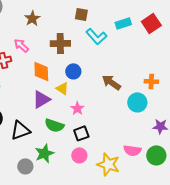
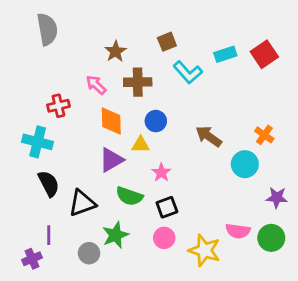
brown square: (81, 14) -> (167, 42), turned -32
brown star: (32, 18) -> (115, 51), moved
pink arrow: (21, 45) -> (96, 85), moved
orange cross: (151, 81) -> (264, 135), turned 32
yellow triangle: (62, 88) -> (141, 145), turned -32

